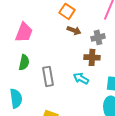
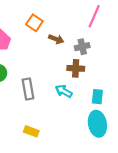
orange square: (67, 11) -> (34, 23), moved

